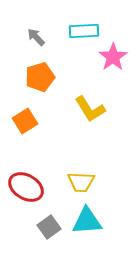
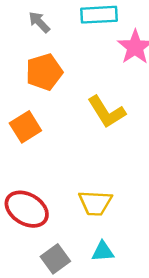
cyan triangle: (87, 221) -> (103, 251), size x0.6

